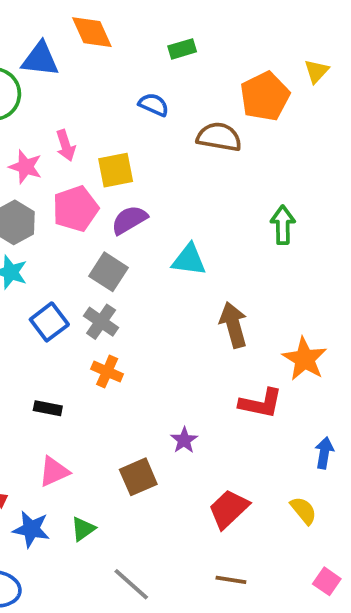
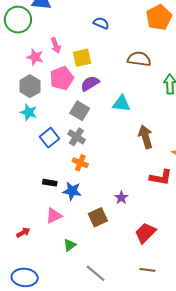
brown semicircle: (219, 137) -> (139, 59), moved
blue star: (31, 529) -> (72, 191), moved

